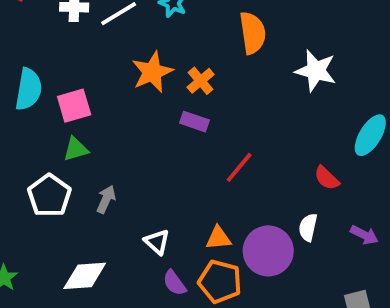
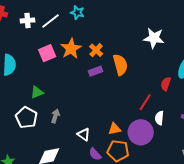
orange semicircle: (253, 33) -> (120, 65), moved
pink square: (74, 106) -> (47, 53), moved
purple rectangle: (195, 122) -> (95, 71), turned -32
red line: (239, 167) -> (145, 102), moved
red semicircle: (327, 178) -> (166, 84), moved, turned 72

